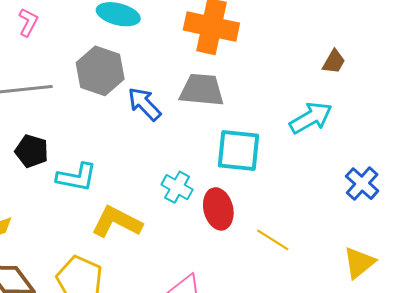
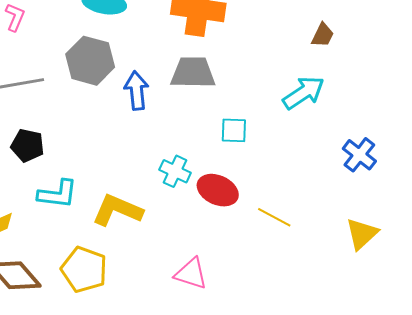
blue arrow: (144, 104) -> (137, 91), turned 42
cyan square: (239, 150) -> (234, 130), size x0.6
cyan L-shape: (77, 177) -> (58, 194), moved
red ellipse: (218, 209) -> (218, 190), turned -48

